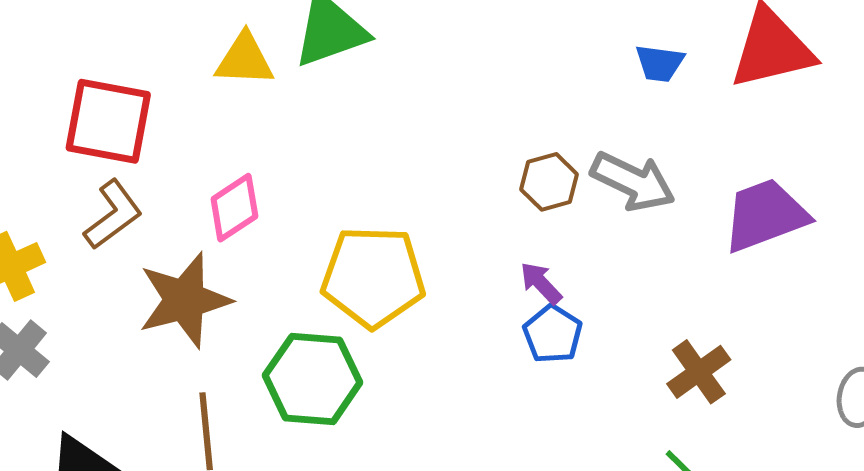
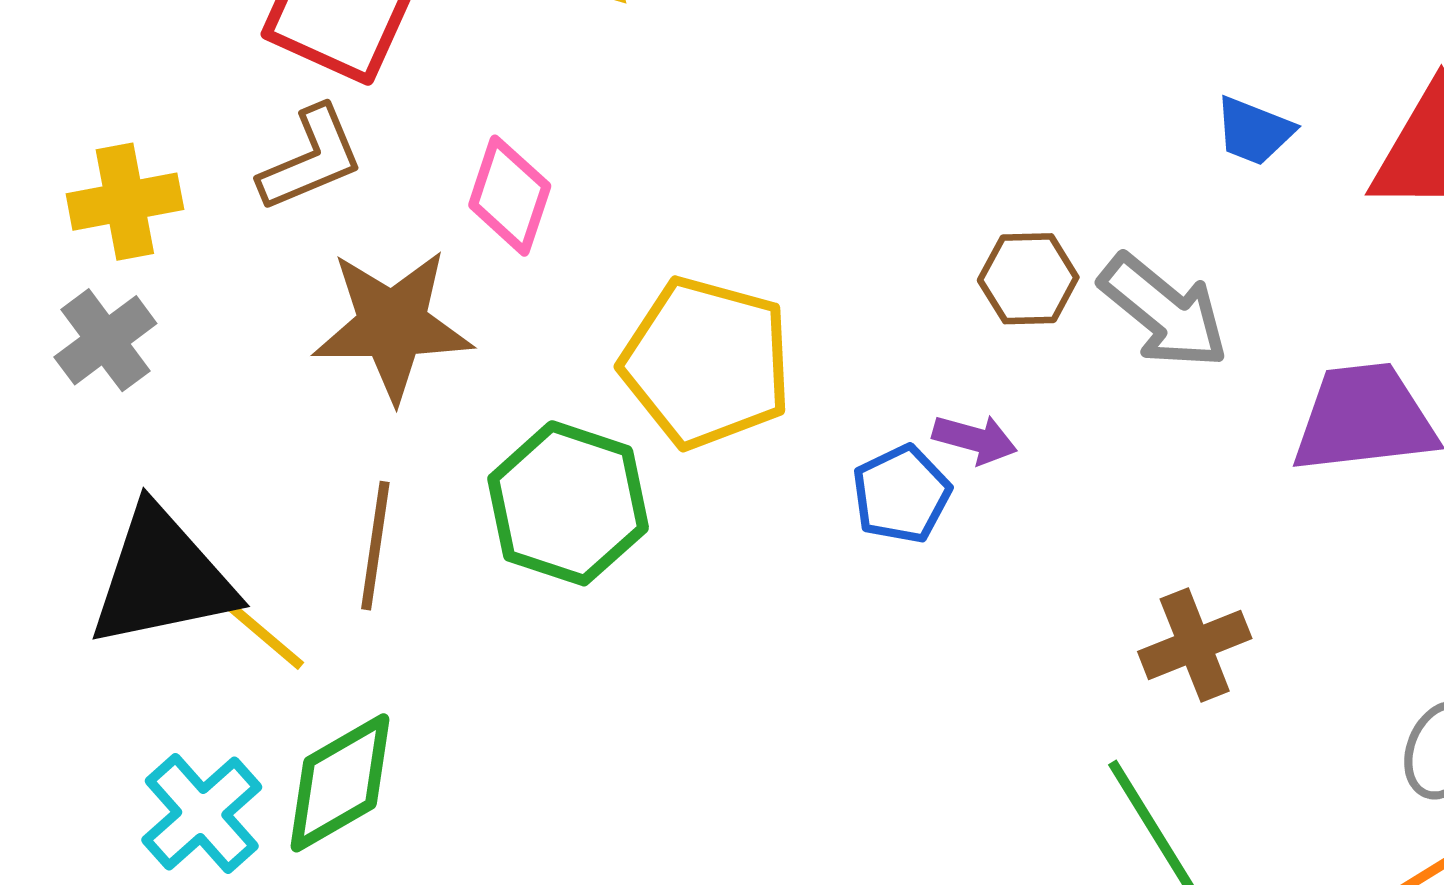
pink diamond: (234, 208) -> (510, 196), turned -52
purple arrow: (541, 283) -> (975, 439), turned 135
blue pentagon: (553, 334) -> (901, 494), moved

